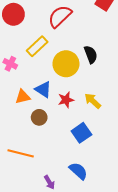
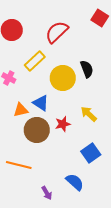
red star: (66, 100) -> (63, 124), moved
brown circle: (39, 117) -> (37, 130), size x1.6
blue square: (81, 133) -> (91, 153), moved

